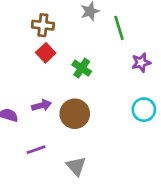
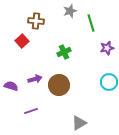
red square: (46, 53) -> (22, 41), moved
green cross: (82, 68) -> (64, 52), turned 32
gray triangle: (76, 166) -> (79, 123), moved, turned 42

